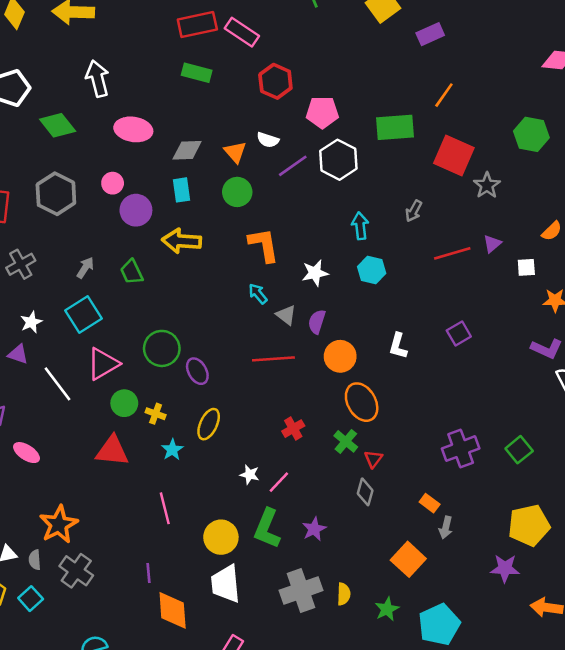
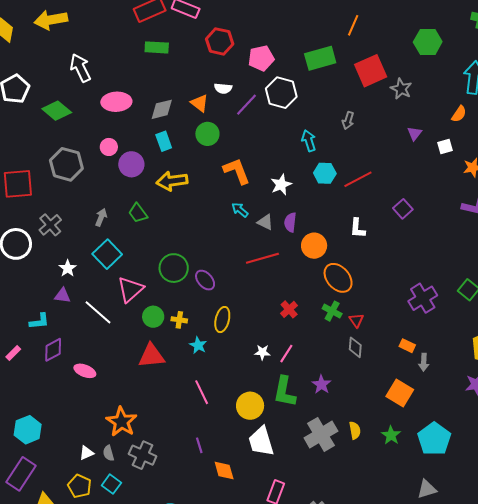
red square: (454, 155) -> (371, 71), turned -36
red line: (452, 253) -> (358, 179), moved
orange diamond: (173, 610) -> (224, 471), size x0.7

